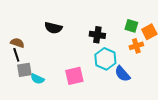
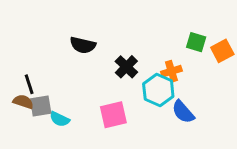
black cross: (97, 35) -> (126, 67), moved, turned 35
brown semicircle: (17, 43) -> (23, 102), moved
orange cross: (136, 46) -> (171, 71), moved

